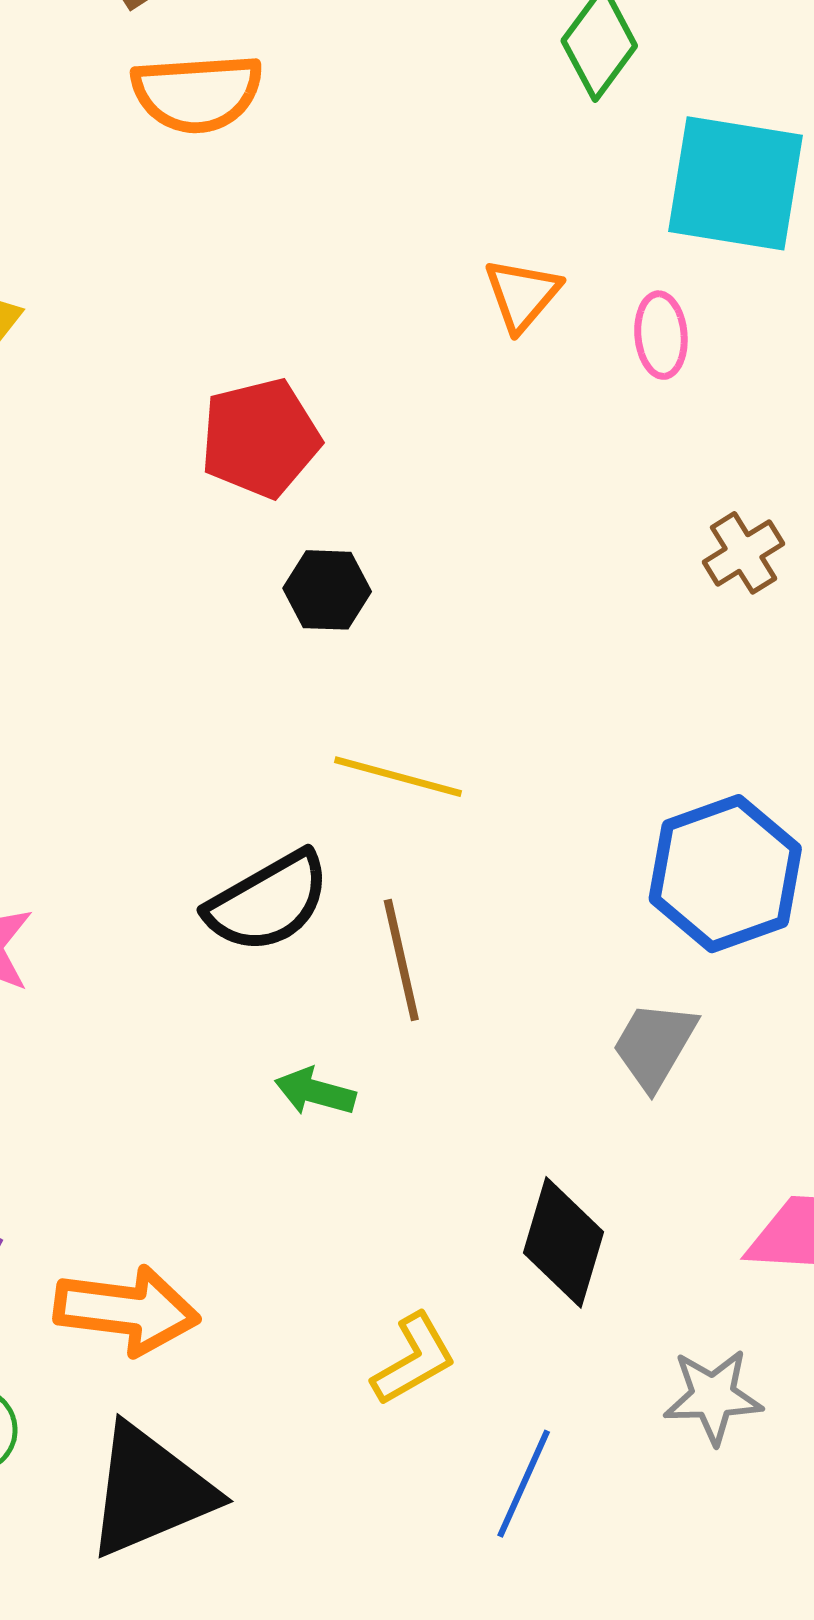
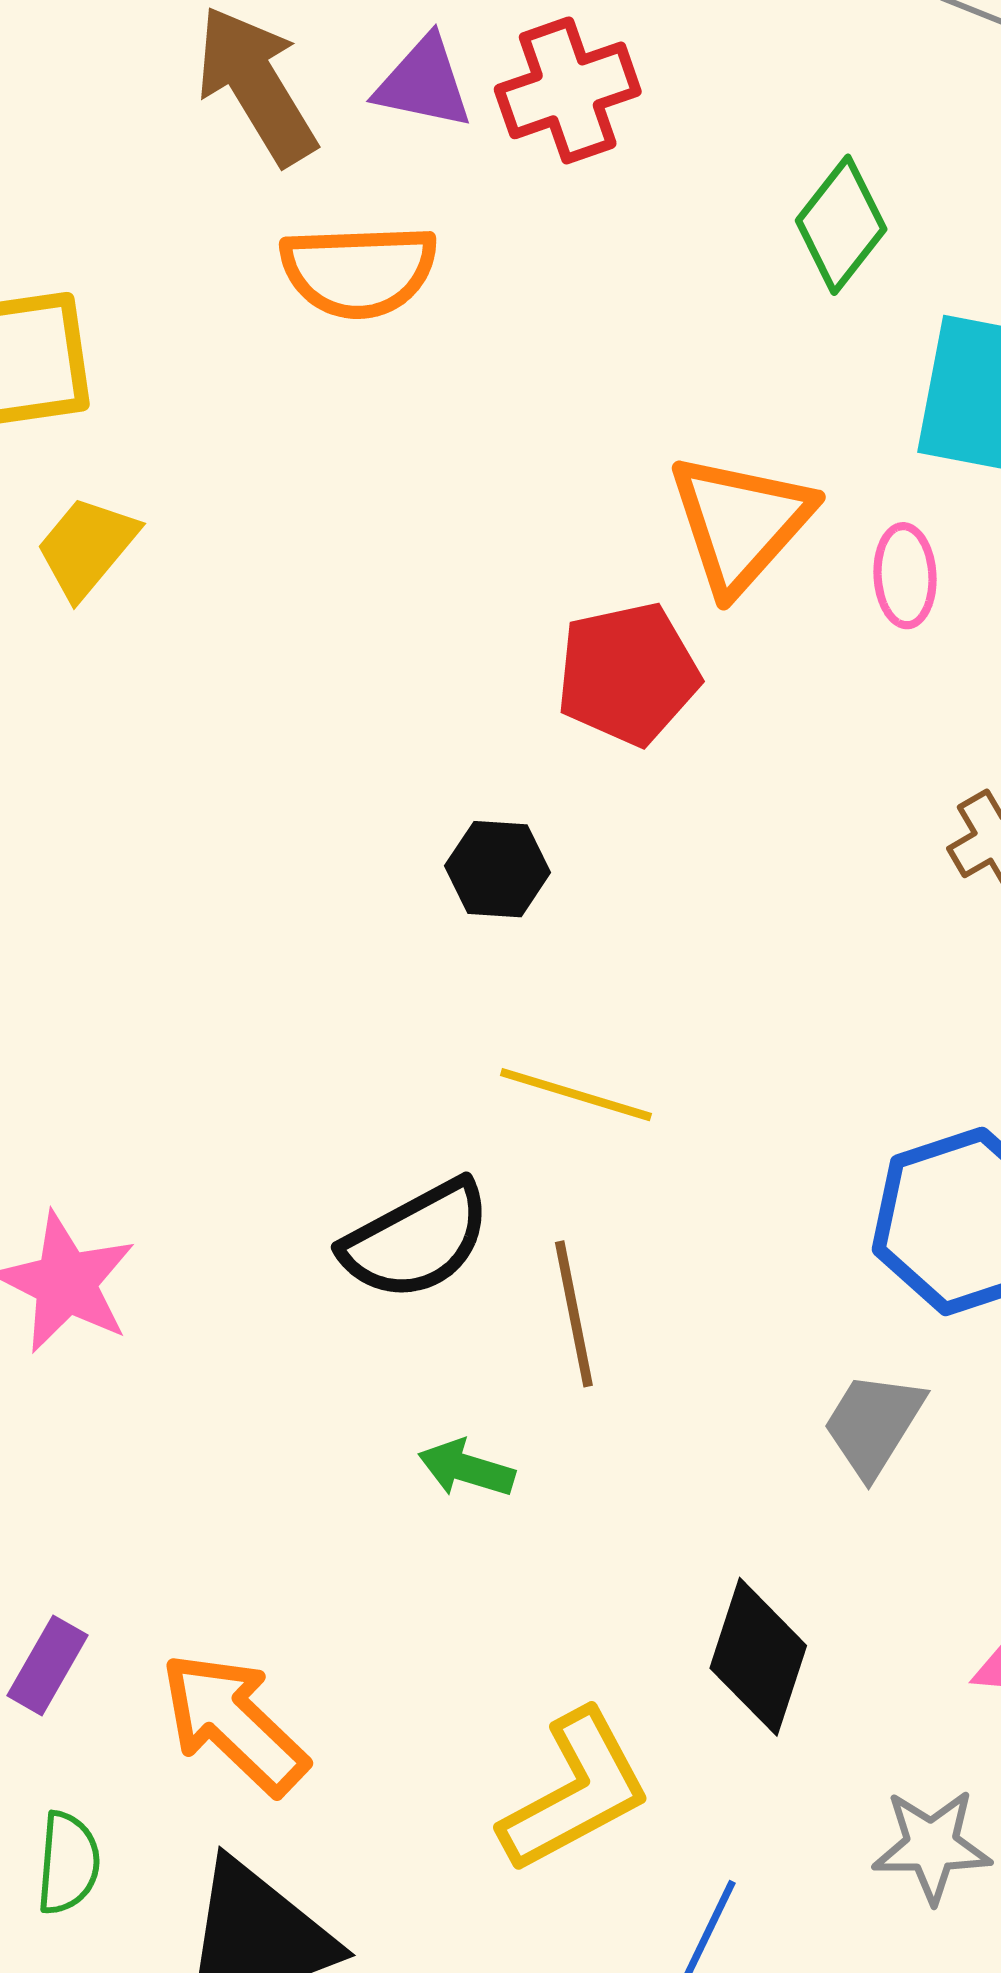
orange triangle: (522, 295) -> (740, 523), size x1.6
red pentagon: (260, 438) -> (628, 674), moved
orange arrow: (127, 1310) -> (234, 1723), turned -145
yellow L-shape: (414, 1359) -> (575, 1792), size x1.5

